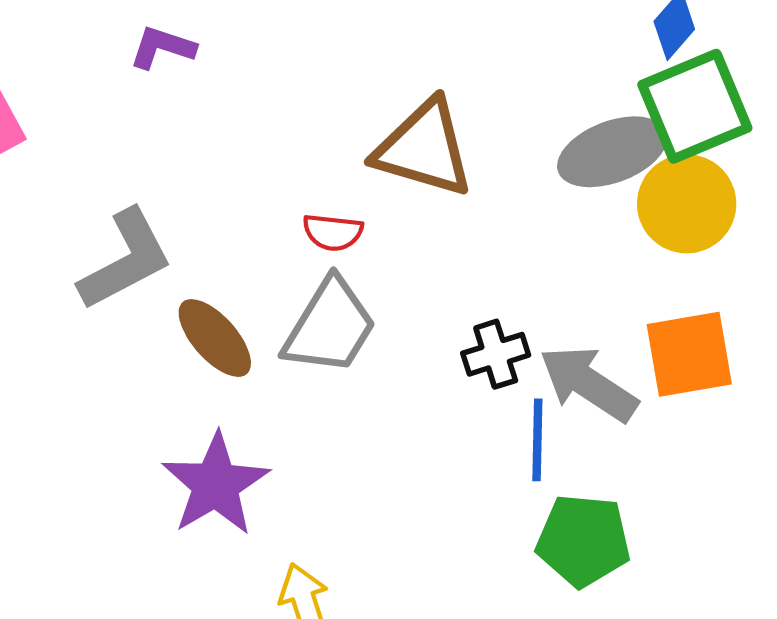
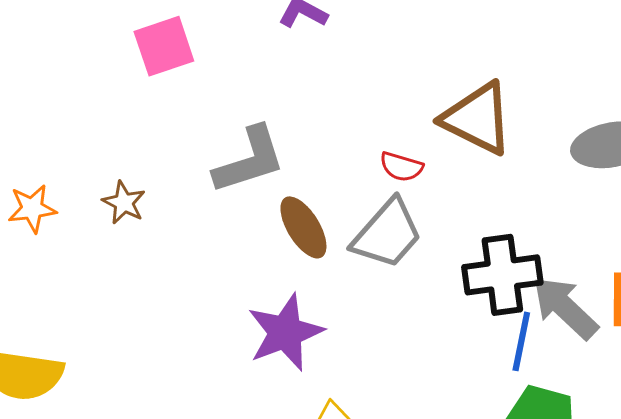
black cross: (496, 354) -> (502, 275), size x1.6

